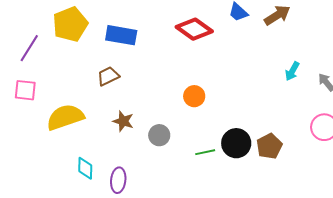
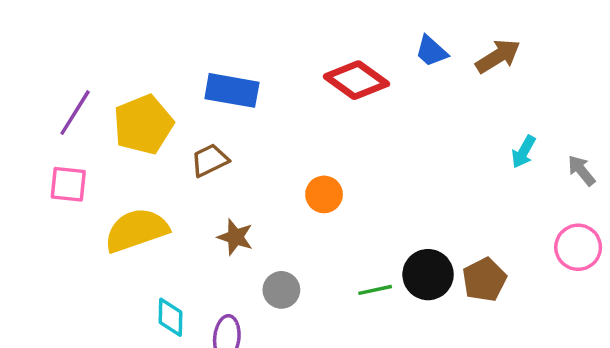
yellow pentagon: (70, 24) -> (143, 124), moved
orange circle: (194, 96) -> (324, 194), moved
gray circle: (159, 135) -> (281, 290), moved

